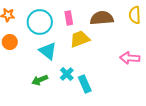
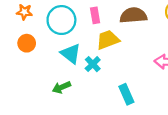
cyan cross: (67, 74) -> (93, 64), moved
cyan rectangle: (85, 84) -> (126, 94), moved

